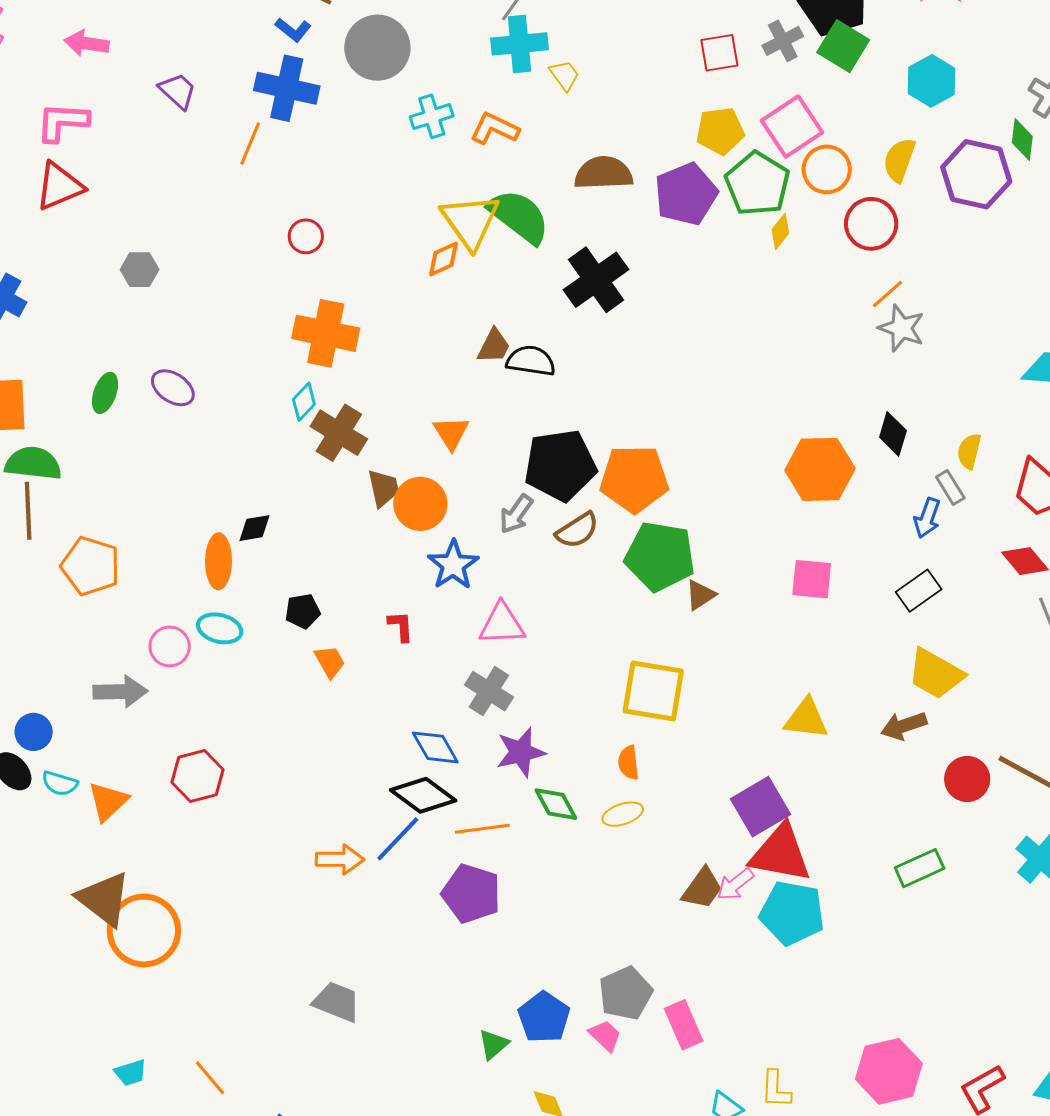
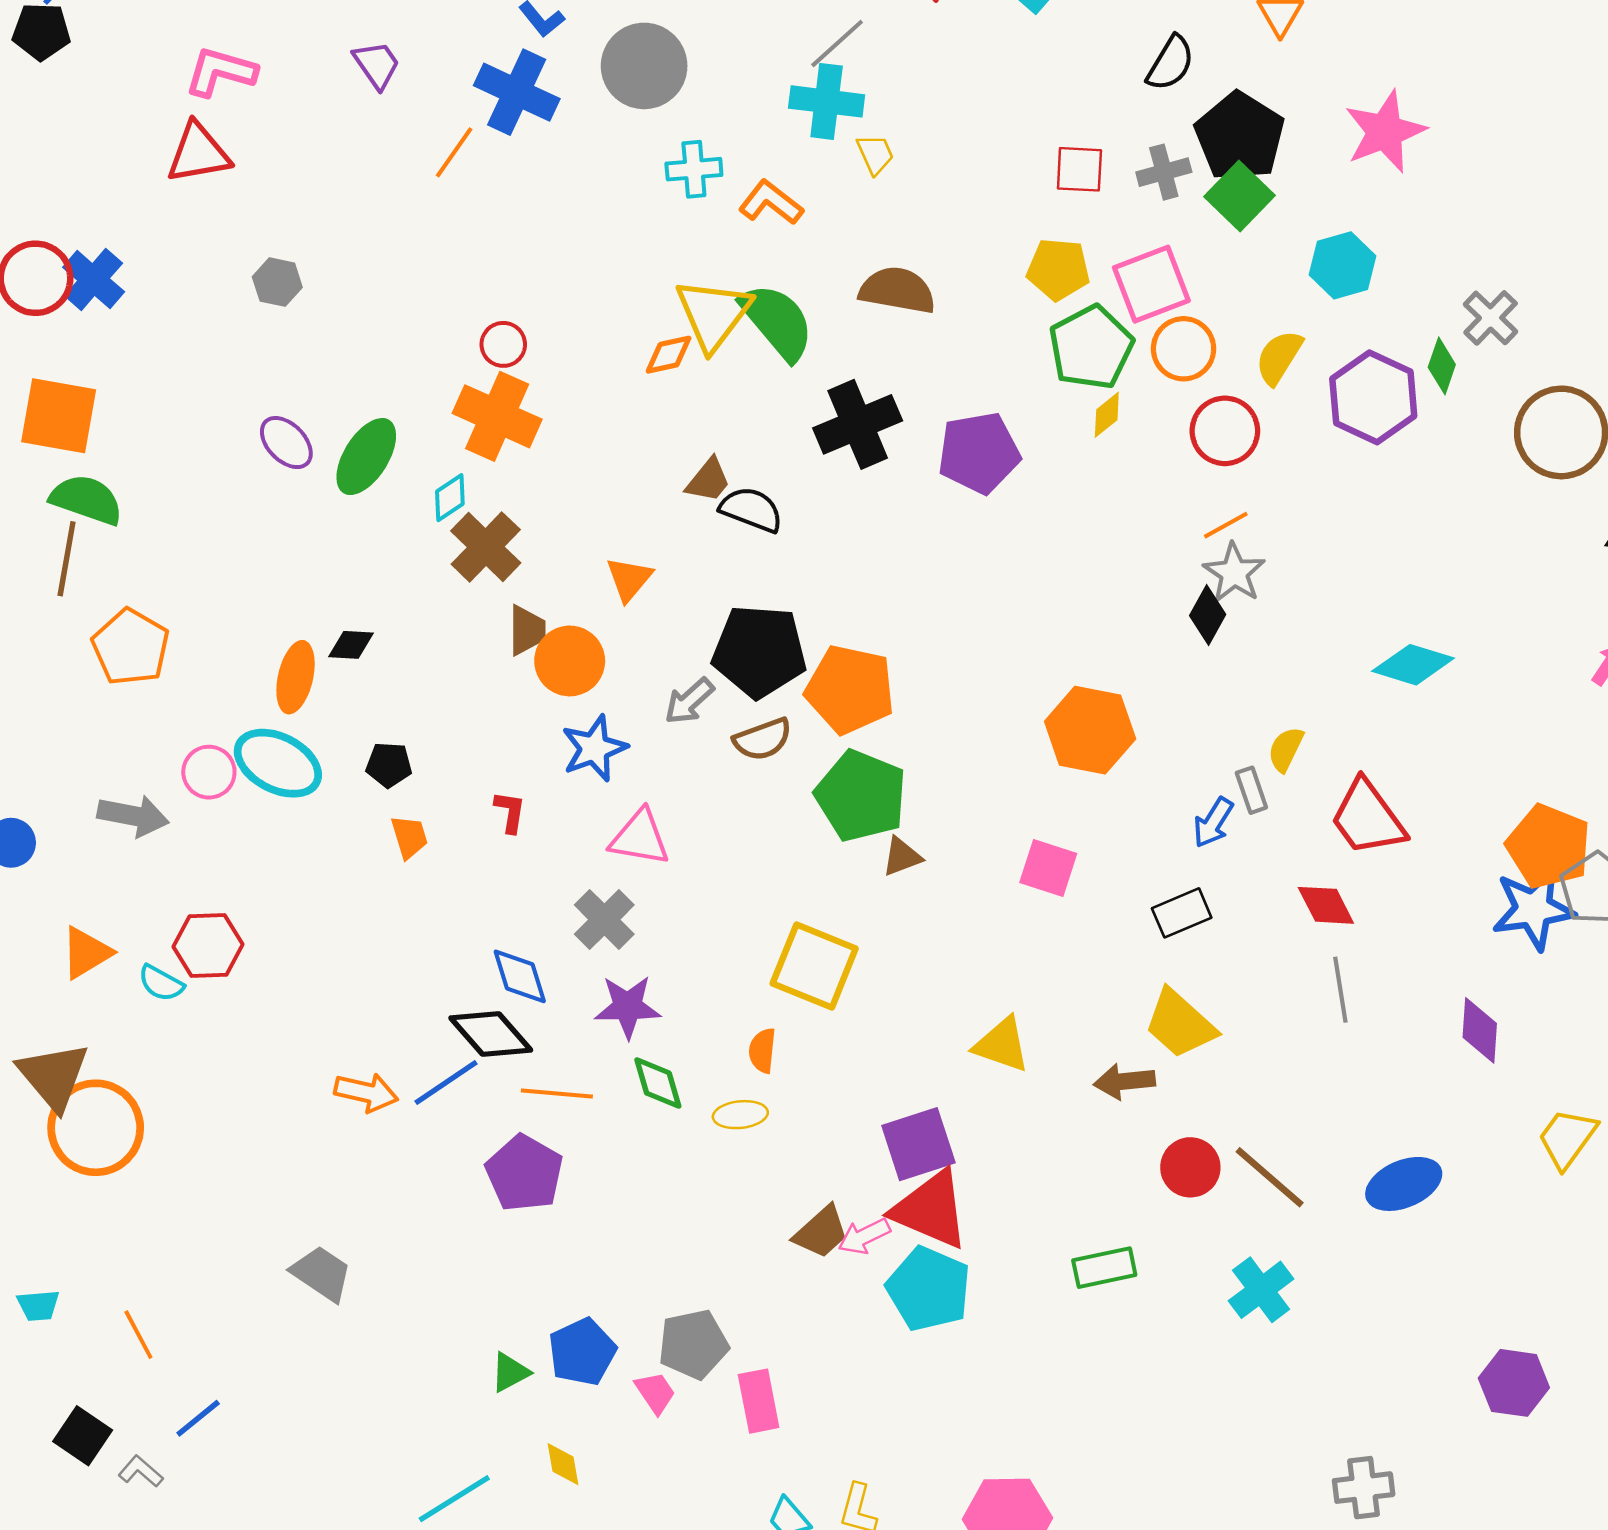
purple pentagon: (686, 194) -> (979, 453), moved
red circle: (306, 236) -> (503, 344), moved
green ellipse: (105, 393) -> (366, 457), moved, size x1.5
black diamond: (893, 434) -> (1208, 615), moved
cyan ellipse: (220, 628) -> (278, 763), size x1.5
cyan semicircle: (60, 783) -> (161, 983), moved

